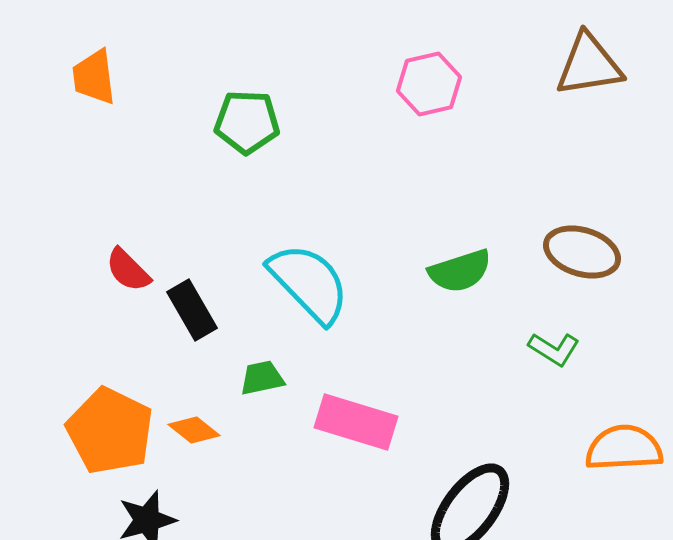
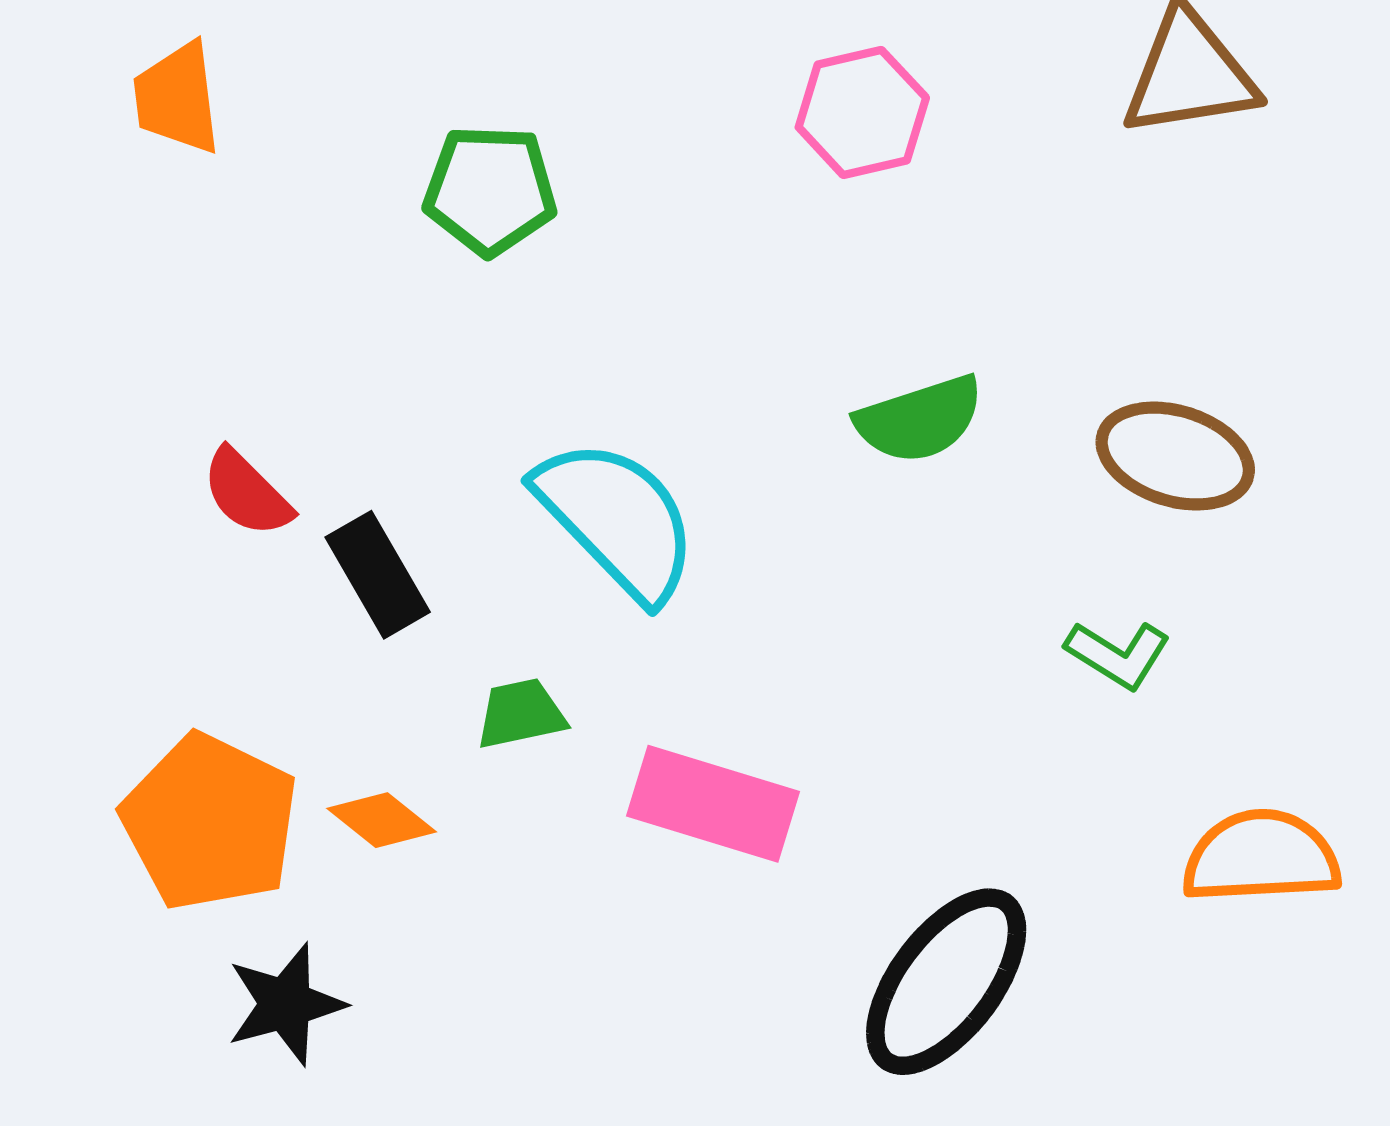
green semicircle: (460, 271) -> (920, 419), moved

